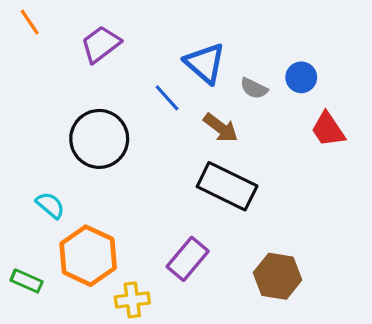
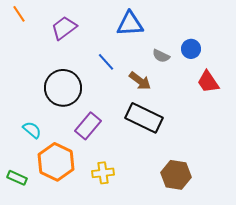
blue triangle: (205, 63) -> (130, 24), moved, turned -44
purple rectangle: (188, 259) -> (88, 126), moved
yellow cross: (132, 300) -> (103, 173), moved

